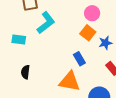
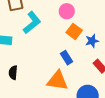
pink circle: (92, 13) -> (67, 11), moved

